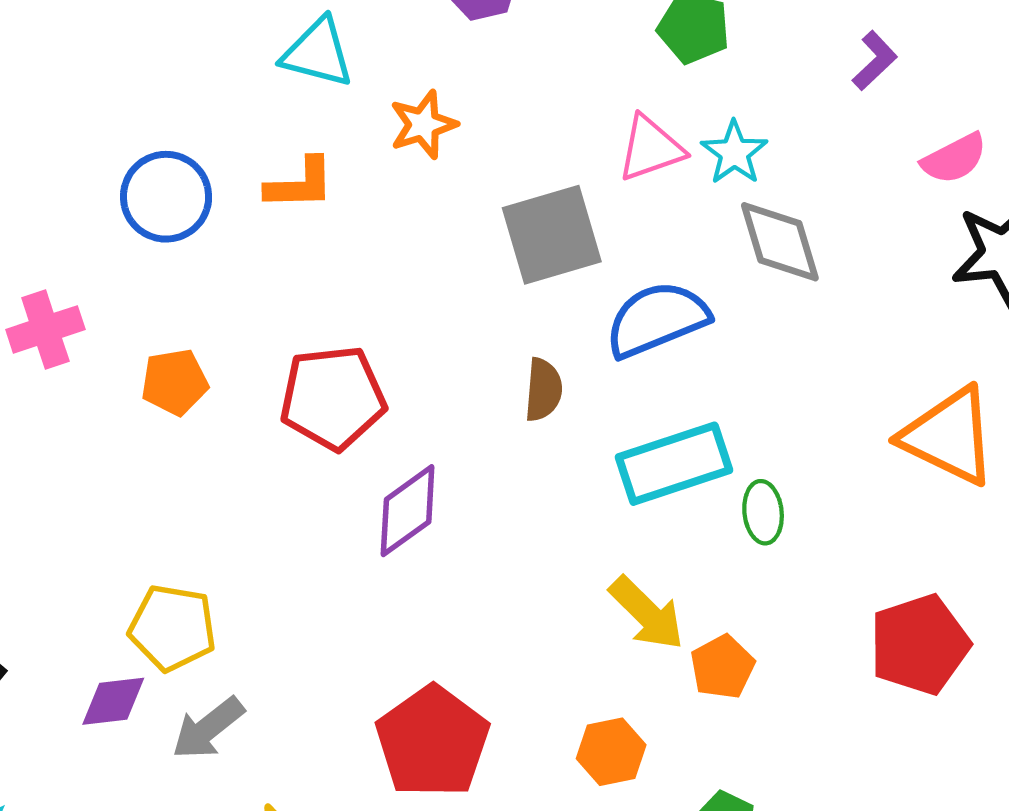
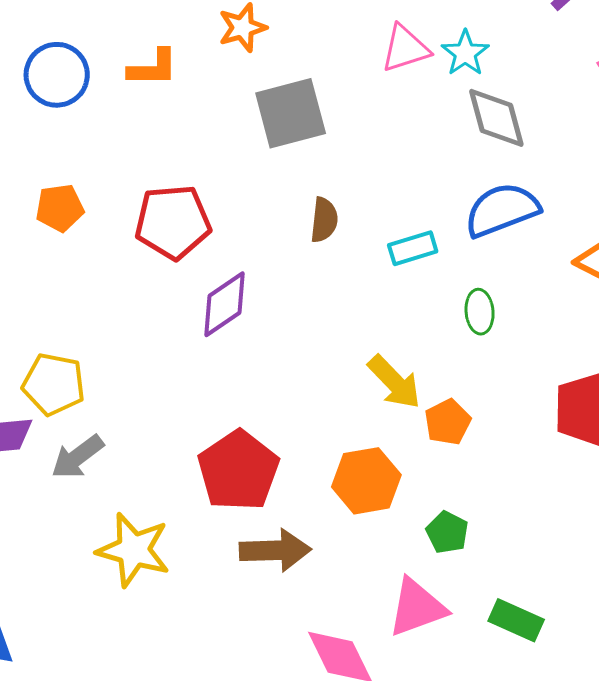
gray square: (552, 235) -> (291, 113), moved
blue semicircle: (657, 319) -> (502, 210), moved
cyan rectangle: (674, 464) -> (413, 248), moved, size x0.6
orange hexagon: (611, 752) -> (366, 481), size x1.4

